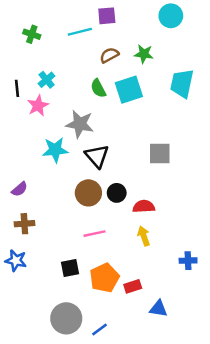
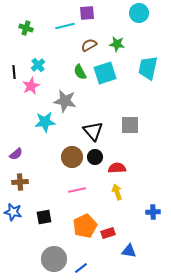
black triangle: (97, 156) -> (93, 131), moved
black square: (70, 268) -> (44, 217), moved

